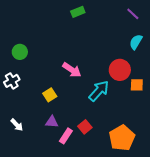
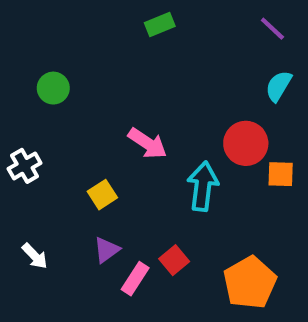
green circle: (20, 52) -> (53, 88), moved
cyan arrow: (99, 91) -> (203, 186), turned -35
purple triangle: (52, 122) -> (107, 250), turned -40

